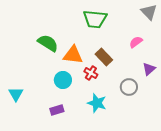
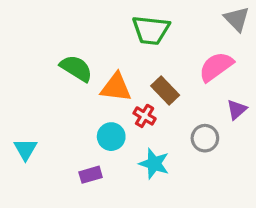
pink semicircle: (136, 42) -> (216, 67), size x1.6
cyan circle: (63, 80) -> (111, 137), moved

